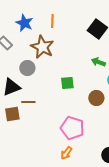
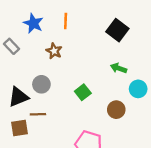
brown star: (42, 47) -> (54, 51), size x0.6
gray circle: (27, 68) -> (41, 84), moved
green square: (67, 83) -> (83, 92), turned -32

